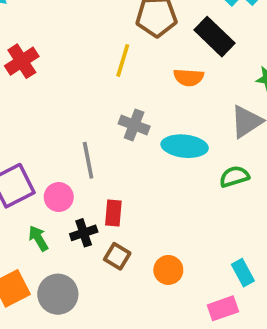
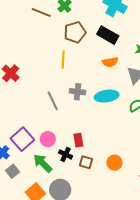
orange semicircle: (189, 77) -> (110, 62), moved
gray line: (88, 160) -> (53, 101), moved
black cross: (84, 233) -> (65, 154), turned -32
green arrow: (38, 238) -> (43, 163), size x1.5

